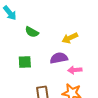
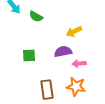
green semicircle: (32, 32) -> (36, 17), moved

